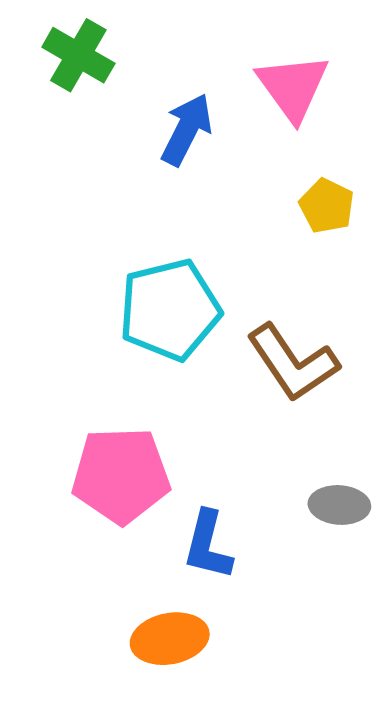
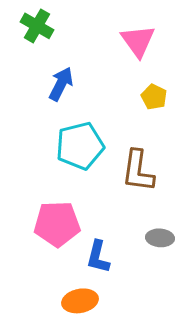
blue arrow: (187, 129) -> (61, 84), moved
brown L-shape: (293, 363) -> (138, 171), turned 42

